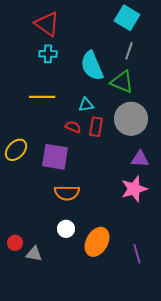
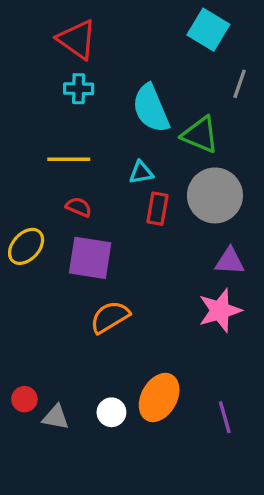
gray line: (129, 51) -> (240, 84), moved
red semicircle: (73, 127) -> (79, 207), moved
orange semicircle: (67, 193) -> (110, 317), turned 150
white circle: (66, 229) -> (111, 412), moved

